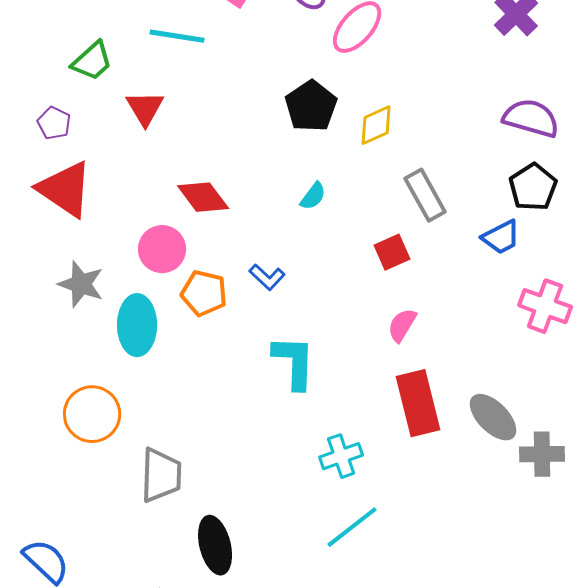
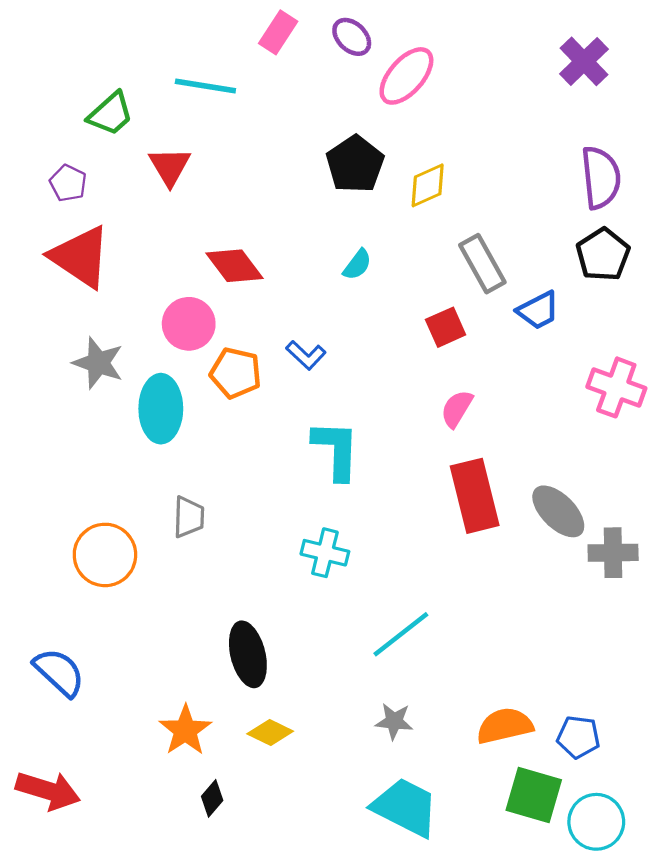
purple semicircle: (531, 118) -> (601, 178), turned 68
blue trapezoid: (501, 237) -> (538, 310), moved
orange circle: (92, 414) -> (105, 555), moved
cyan cross: (341, 456) -> (325, 553), moved, turned 33
gray trapezoid: (161, 475) -> (189, 517), moved, size x0.7

